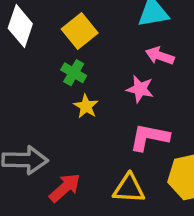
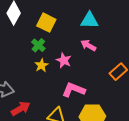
yellow square: (80, 31) -> (46, 23), turned -36
pink star: (140, 89) -> (64, 60), moved

